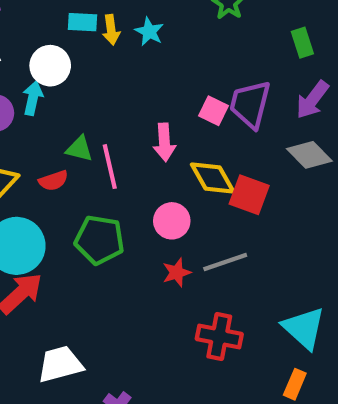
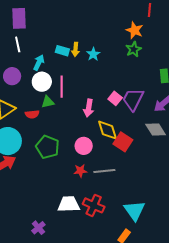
cyan rectangle: (82, 22) -> (62, 51), moved
white circle: (50, 66) -> (42, 82), moved
cyan arrow: (33, 98) -> (39, 62), moved
green triangle: (79, 149) -> (48, 102), turned -40
pink line: (110, 167) -> (62, 87), moved
white trapezoid: (60, 364) -> (69, 204), moved

